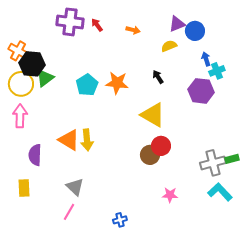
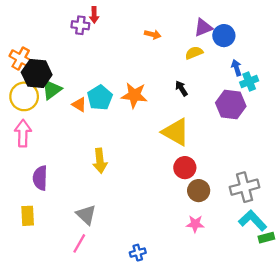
purple cross: (70, 22) -> (80, 25), size x0.6
red arrow: (97, 25) -> (94, 15), moved, turned -144
orange triangle: (69, 140) -> (79, 104), moved, size x0.6
brown circle: (150, 155) -> (199, 191), moved
green rectangle: (232, 159) -> (266, 238), moved

